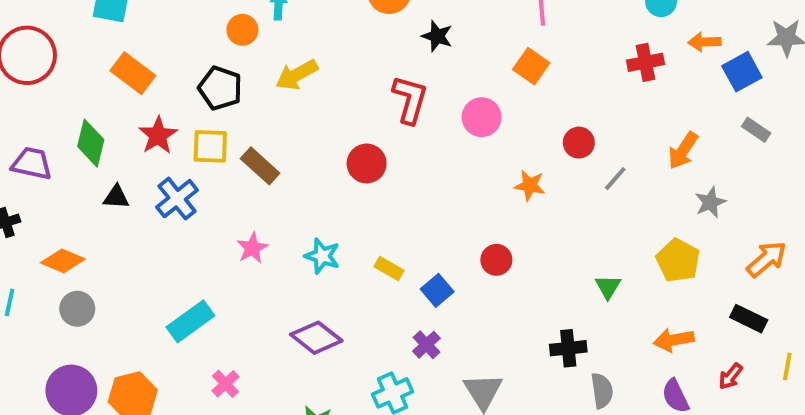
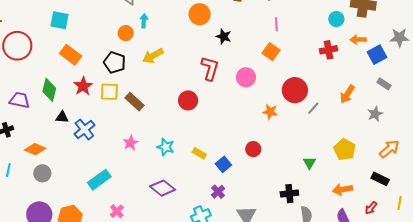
red circle: (579, 143) -> (295, 90), size x1.6
blue cross: (177, 199) -> (84, 130), moved
gray star: (710, 202) -> (375, 114), moved

